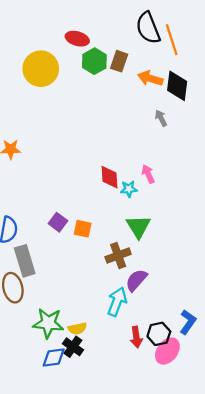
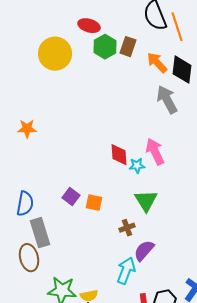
orange arrow: (150, 78) -> (157, 63), turned 30
gray arrow: (161, 118) -> (167, 100), size x1.8
pink arrow: (148, 174) -> (155, 152), size x1.5
brown cross: (118, 255) -> (127, 228), size x0.7

